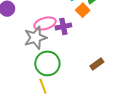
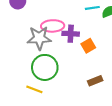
orange square: (83, 10) -> (88, 46), moved
yellow line: (43, 86) -> (34, 89), turned -63

